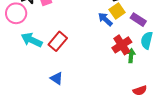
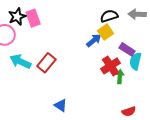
blue arrow: (105, 19) -> (94, 40), turned 98
purple rectangle: (138, 20) -> (127, 49), moved
blue triangle: (57, 78) -> (61, 105), moved

